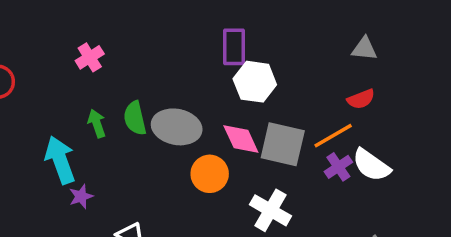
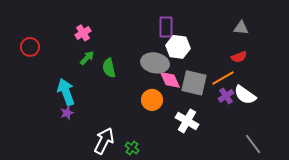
green arrow: (97, 123) -> (87, 58), moved, turned 63
gray ellipse: (177, 127) -> (155, 63), moved
purple star: (81, 196) -> (67, 113), moved

